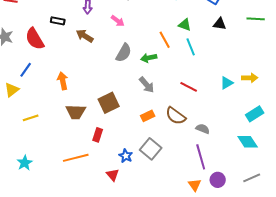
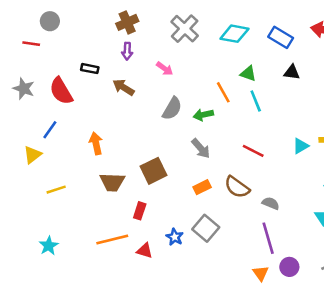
red triangle: (113, 175) -> (145, 251), moved, turned -32

